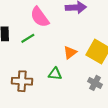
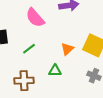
green line: (28, 38) -> (29, 49), moved

